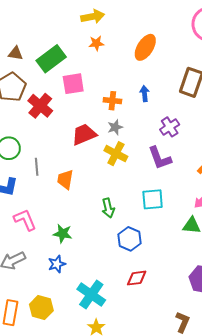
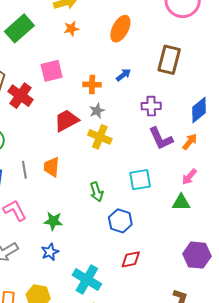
green rectangle: (51, 59) -> (19, 28), moved
blue arrow: (145, 94) -> (123, 75), turned 63
purple cross: (170, 127) -> (151, 106), turned 36
purple L-shape: (160, 158) -> (161, 138), moved
gray line: (37, 167) -> (24, 170), moved

